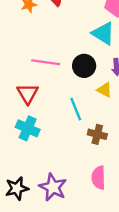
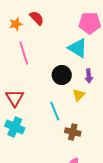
pink line: (46, 62) -> (24, 53), moved, turned 65
yellow triangle: (105, 90) -> (79, 95), turned 48

